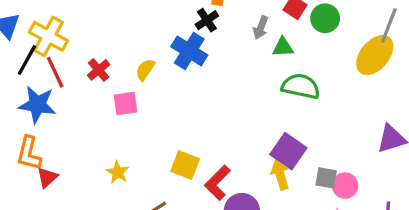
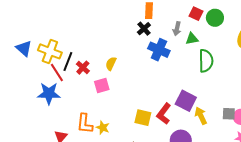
blue cross: (189, 51) -> (159, 50), moved
black line: (27, 60) -> (68, 61), moved
green semicircle: (301, 86) -> (206, 61), turned 85
purple square: (288, 151) -> (186, 101), moved
orange L-shape: (29, 153) -> (85, 124), moved
red L-shape: (218, 183) -> (164, 114), moved

